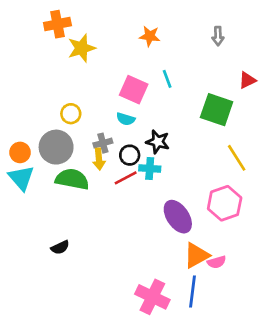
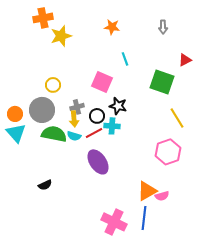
pink square: (134, 90) -> (102, 82), moved
cyan semicircle: (126, 119) -> (74, 136), moved
purple ellipse: (178, 217) -> (98, 162), moved

